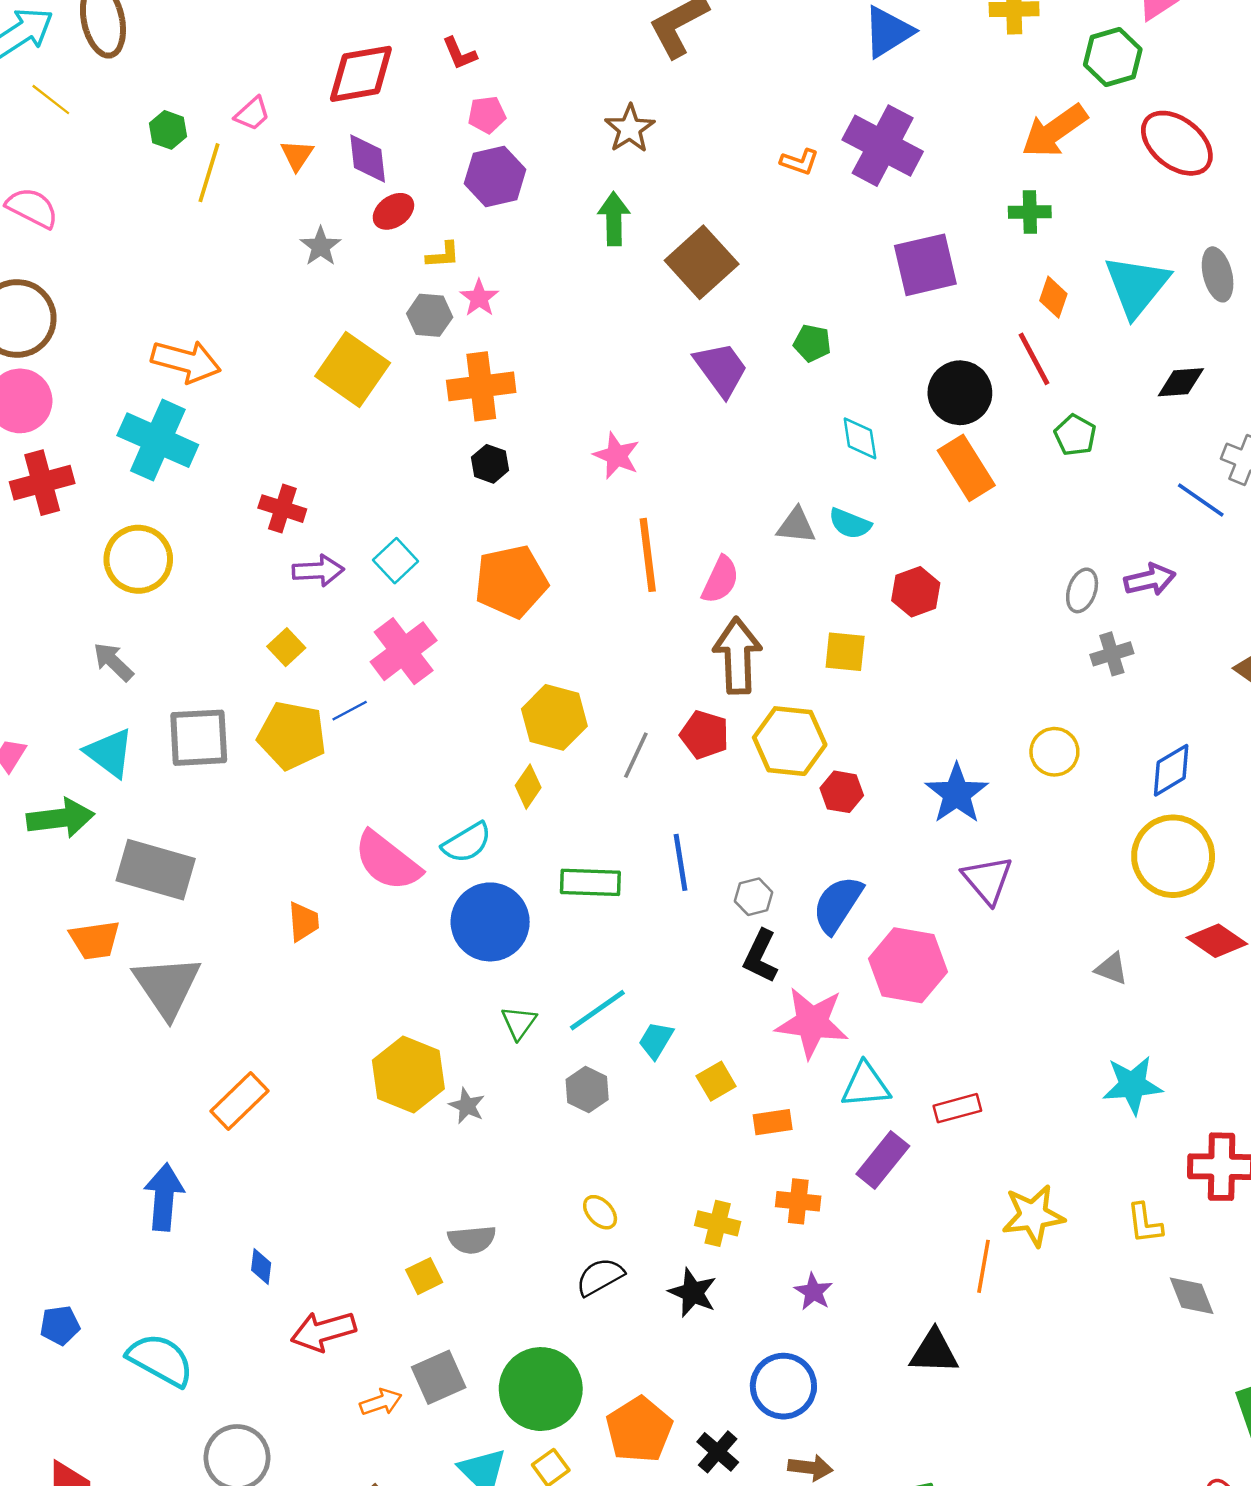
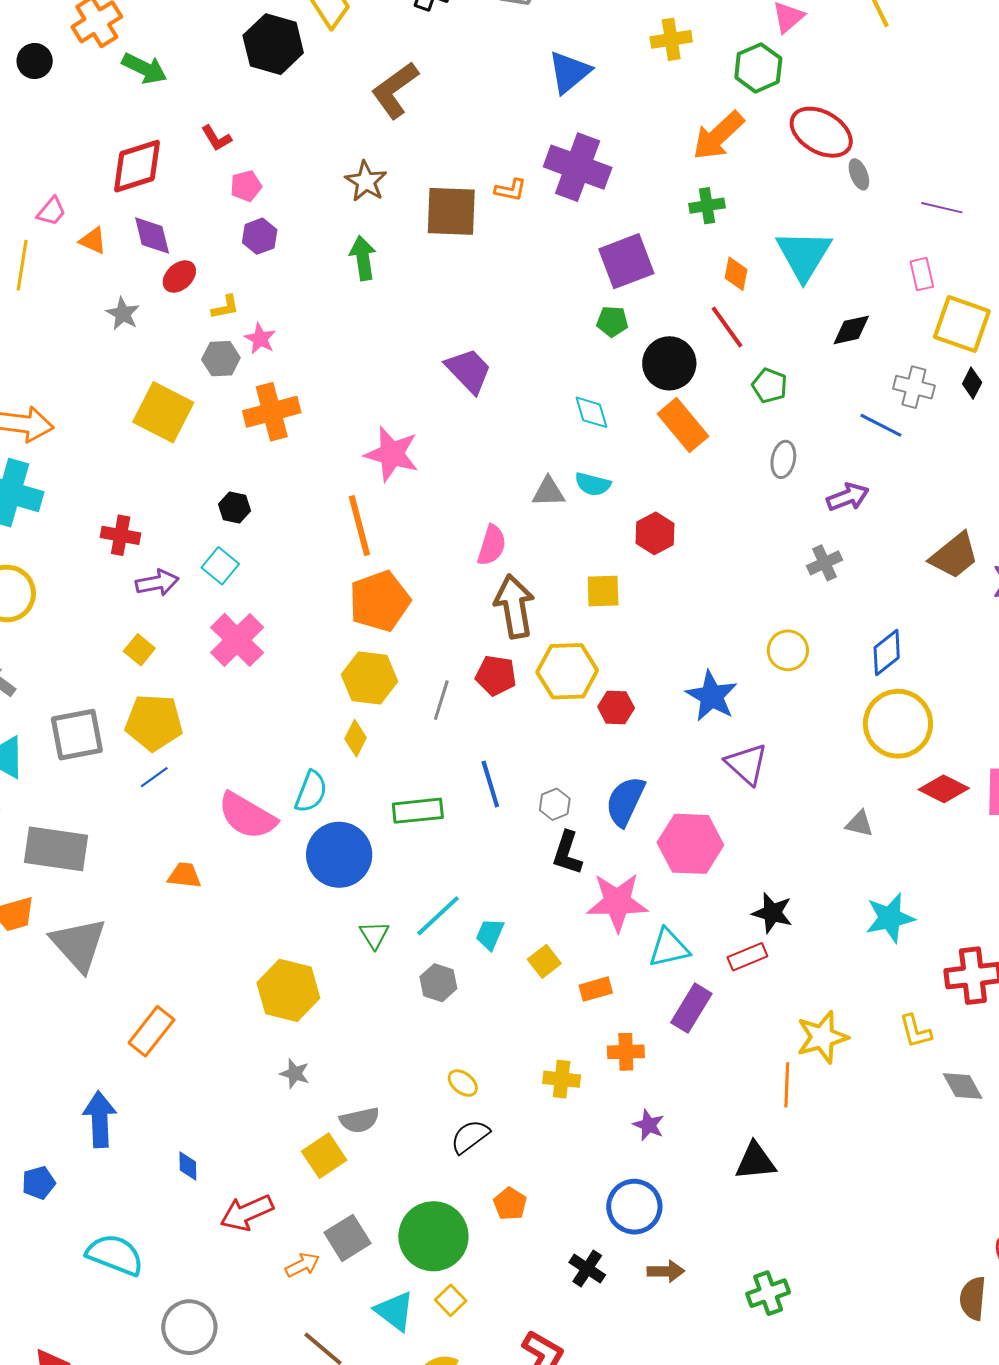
orange triangle: (297, 155) -> (93, 241), turned -32
purple hexagon: (495, 177) -> (260, 236), size x0.7
brown square: (702, 262) -> (451, 211), moved, turned -38
gray ellipse: (1218, 274) -> (859, 174), moved, size x0.7
green pentagon: (812, 343) -> (612, 321), moved
pink star: (617, 456) -> (392, 454), size x1.4
black hexagon: (490, 464) -> (235, 507), moved
orange line: (648, 555) -> (359, 525), moved
orange pentagon: (511, 581) -> (380, 601), moved
gray ellipse: (1082, 590) -> (783, 459), moved
blue line: (350, 711) -> (154, 777), moved
cyan semicircle: (467, 843) -> (311, 792), turned -30
orange trapezoid: (303, 922) -> (184, 875), turned -72
gray star: (467, 1106) -> (295, 1074), moved
yellow square: (424, 1276) -> (324, 1156), size x1.4
black star: (693, 1293) -> (772, 913), moved
blue pentagon: (60, 1325) -> (39, 1183), moved
orange pentagon: (639, 1430) -> (510, 1204), moved, size x0.6

